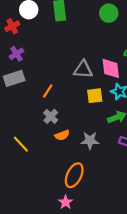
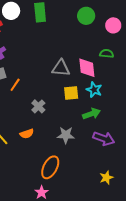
orange line: (48, 91) -> (15, 85), moved
gray cross: (51, 116) -> (38, 106), moved
orange semicircle: (62, 135) -> (27, 134), moved

